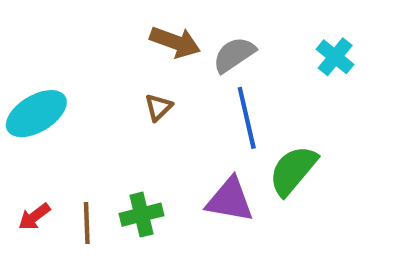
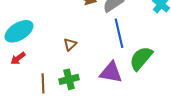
brown triangle: (158, 107) -> (70, 44), moved
red arrow: (34, 217) -> (18, 58), moved

